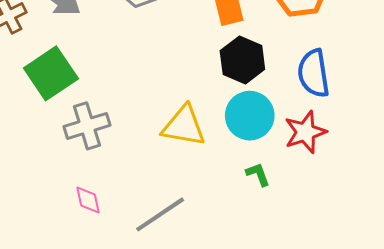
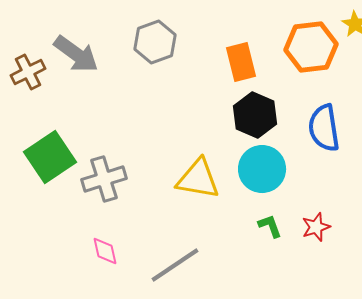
green square: (51, 73) -> (50, 157), moved
red star: (305, 132) -> (316, 227), moved, size x0.7

